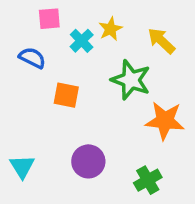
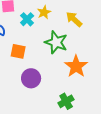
orange star: (165, 121) -> (76, 66), turned 30
purple circle: (88, 161) -> (31, 78), moved

